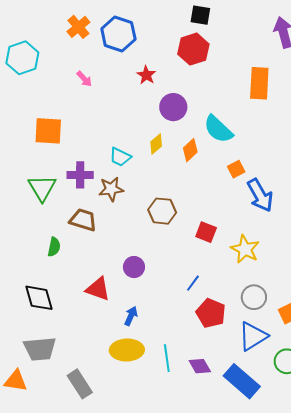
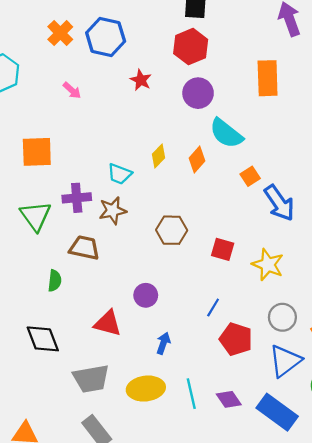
purple circle: (173, 107) -> (198, 93), moved
blue arrow: (131, 316) -> (163, 343), moved
gray trapezoid: (40, 349) -> (91, 379), moved

